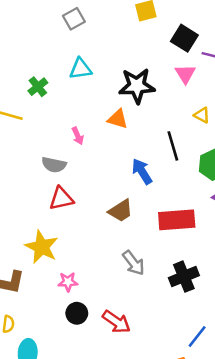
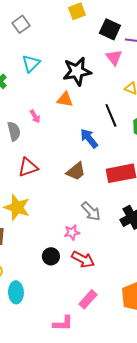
cyan triangle: (81, 69) -> (31, 63), turned -30
gray semicircle: (54, 165) -> (14, 131), moved, turned -108
pink star: (68, 282) -> (72, 232), moved

